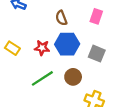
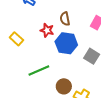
red star: (42, 48) -> (47, 30), moved
brown circle: (73, 77) -> (64, 86), moved

